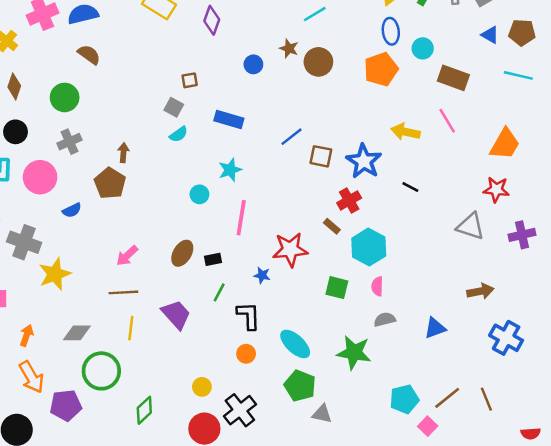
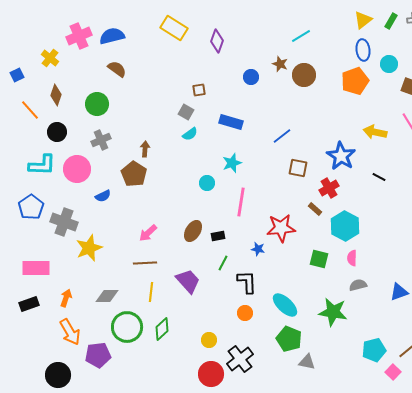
brown square: (321, 156) -> (298, 168), moved
green diamond: (144, 410) -> (162, 329), moved

